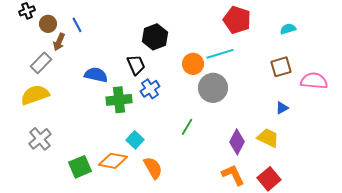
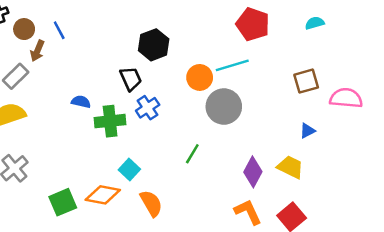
cyan semicircle: (288, 29) -> (315, 23), moved
blue semicircle: (96, 75) -> (81, 102), moved, size x0.7

